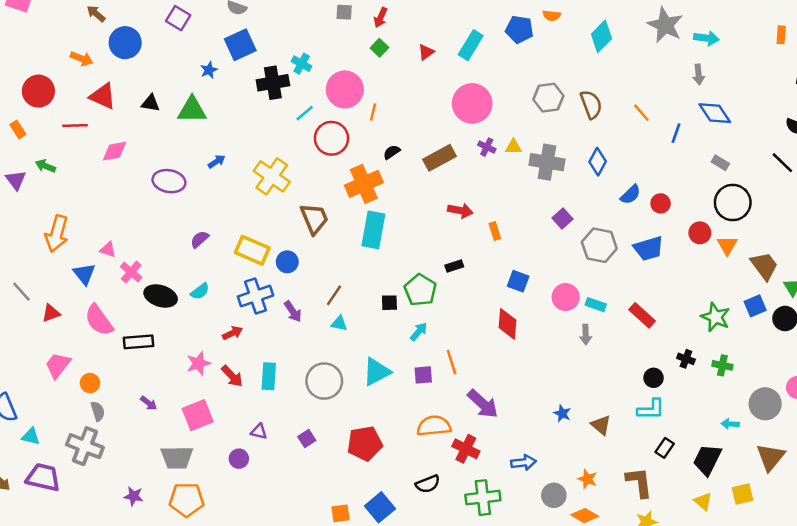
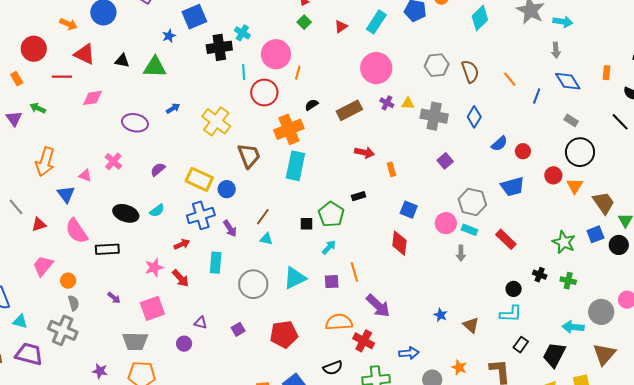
orange rectangle: (781, 35) -> (606, 73), moved
cyan line: (305, 113) -> (244, 72), turned -56
gray hexagon: (599, 245) -> (472, 202), moved
pink cross: (131, 272) -> (113, 161), moved
cyan rectangle: (269, 376) -> (216, 263), moved
cyan arrow: (730, 424) -> (573, 327), size x1.5

